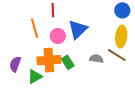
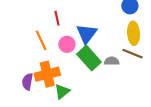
orange cross: (49, 60) -> (47, 74), moved
green rectangle: (68, 62) -> (89, 58), moved, size x1.6
green triangle: (35, 77) -> (62, 92), moved

